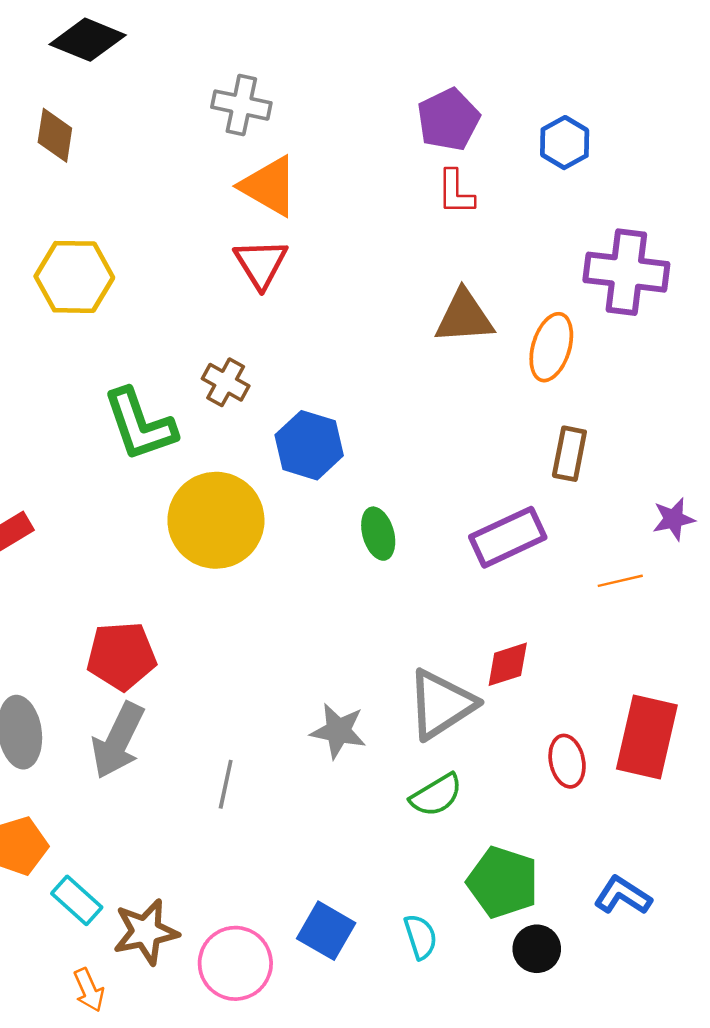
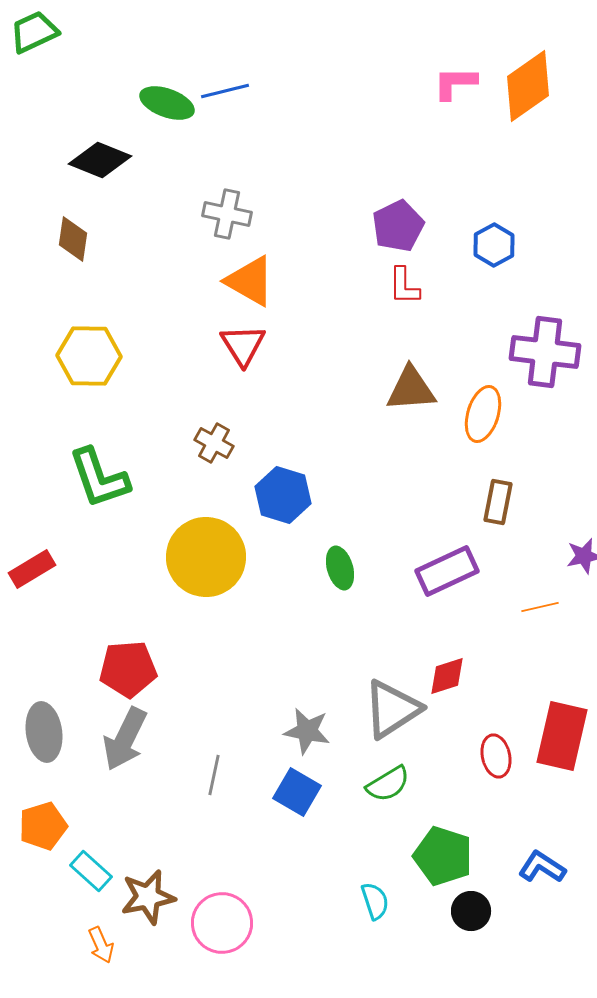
green L-shape: (140, 425) -> (99, 478), moved
blue square: (326, 931) -> (297, 792), moved

